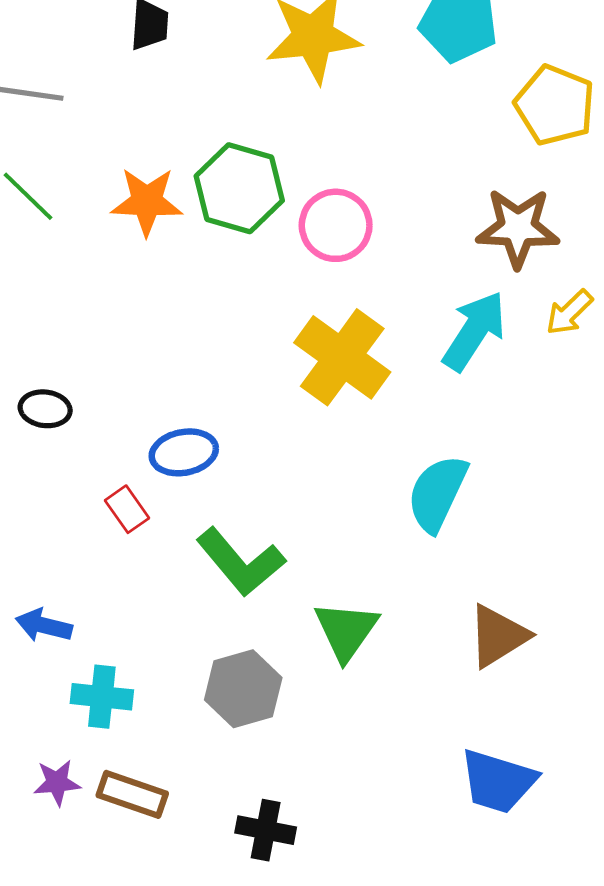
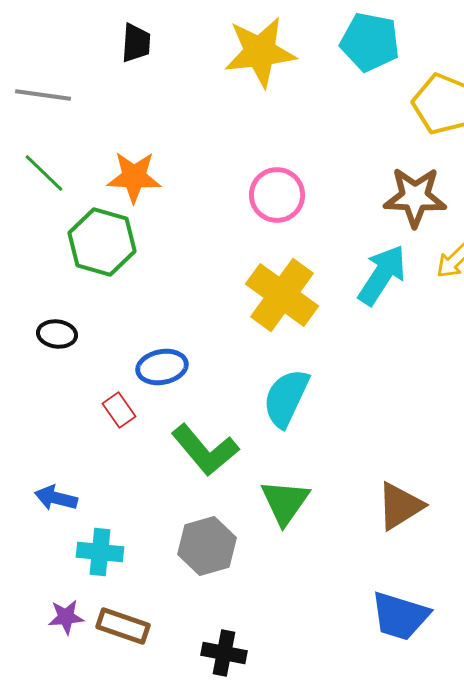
green hexagon: (239, 188) -> (102, 242), moved
cyan semicircle: (437, 493) -> (286, 398), moved

